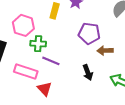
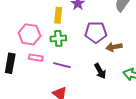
green cross: (38, 44) -> (58, 38), moved
pink rectangle: (26, 71) -> (36, 58), moved, size x0.6

